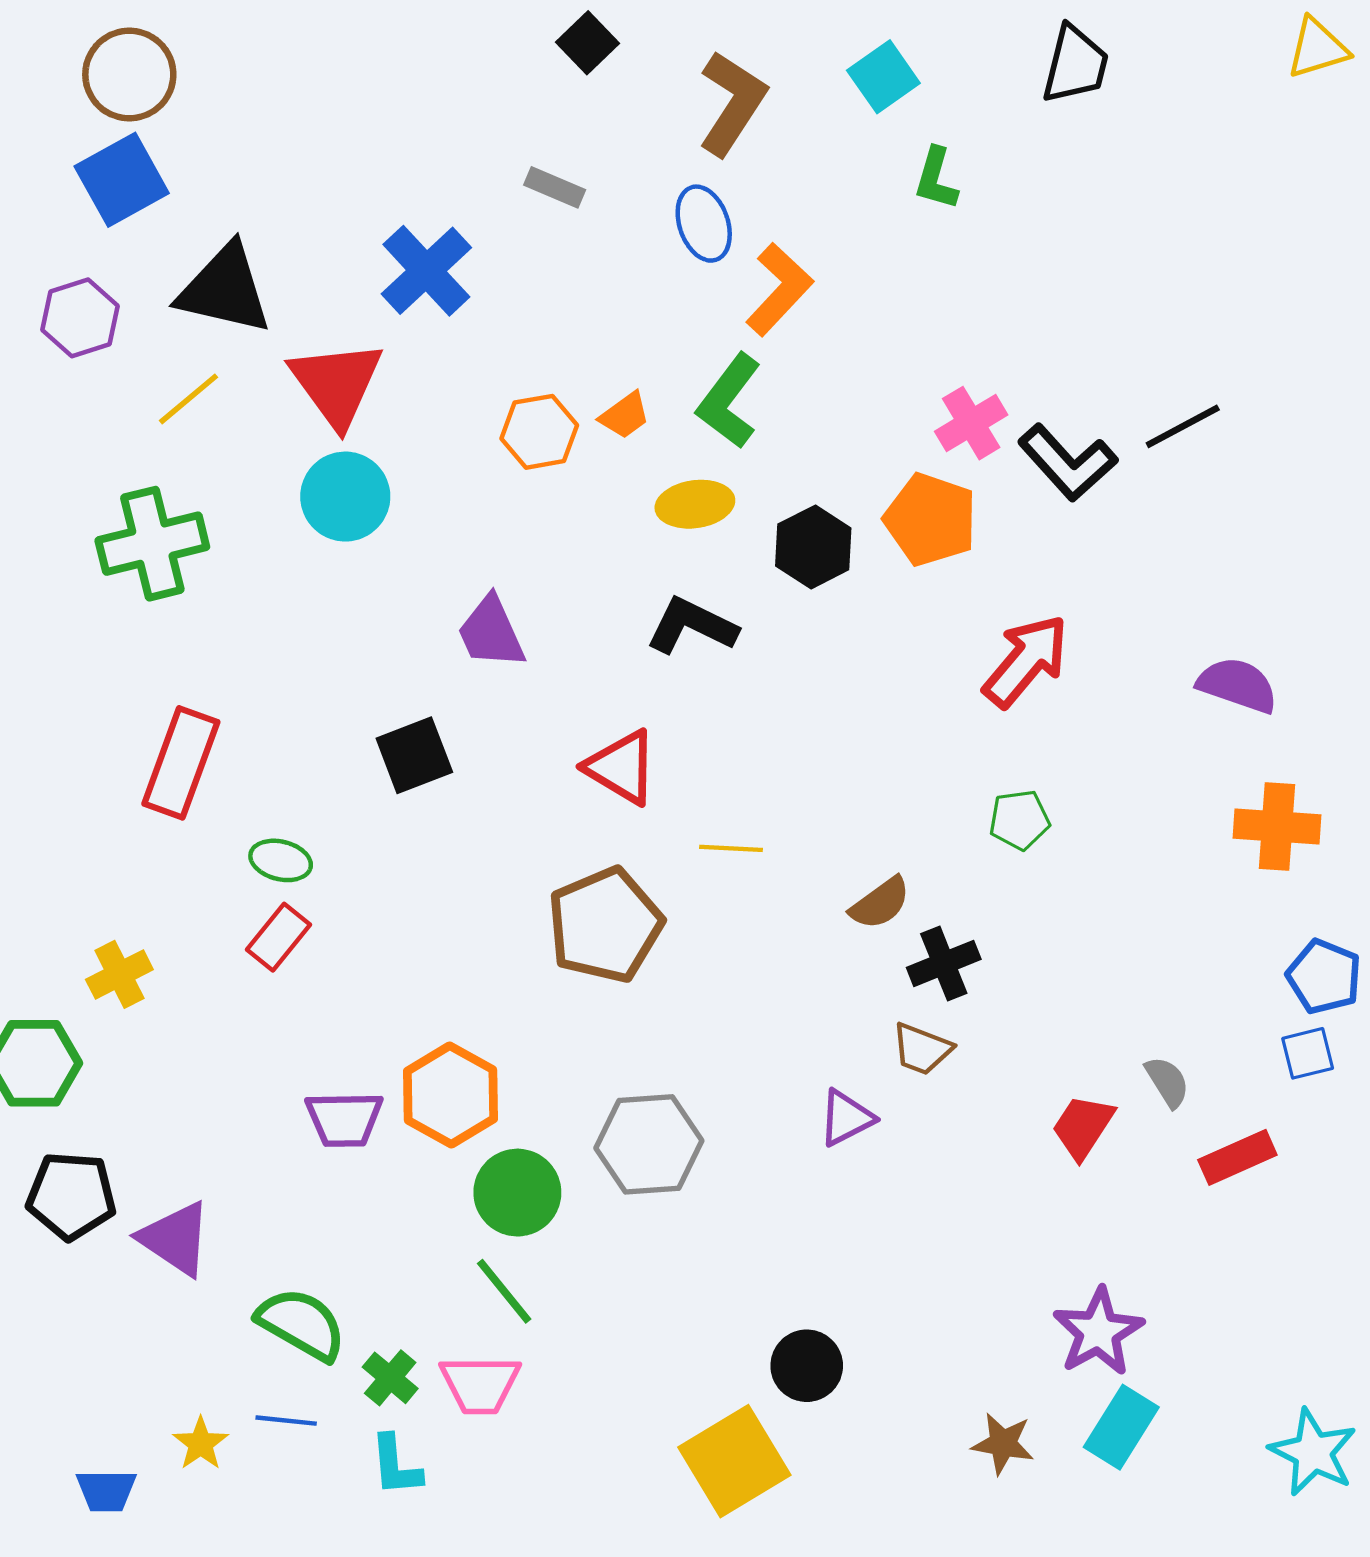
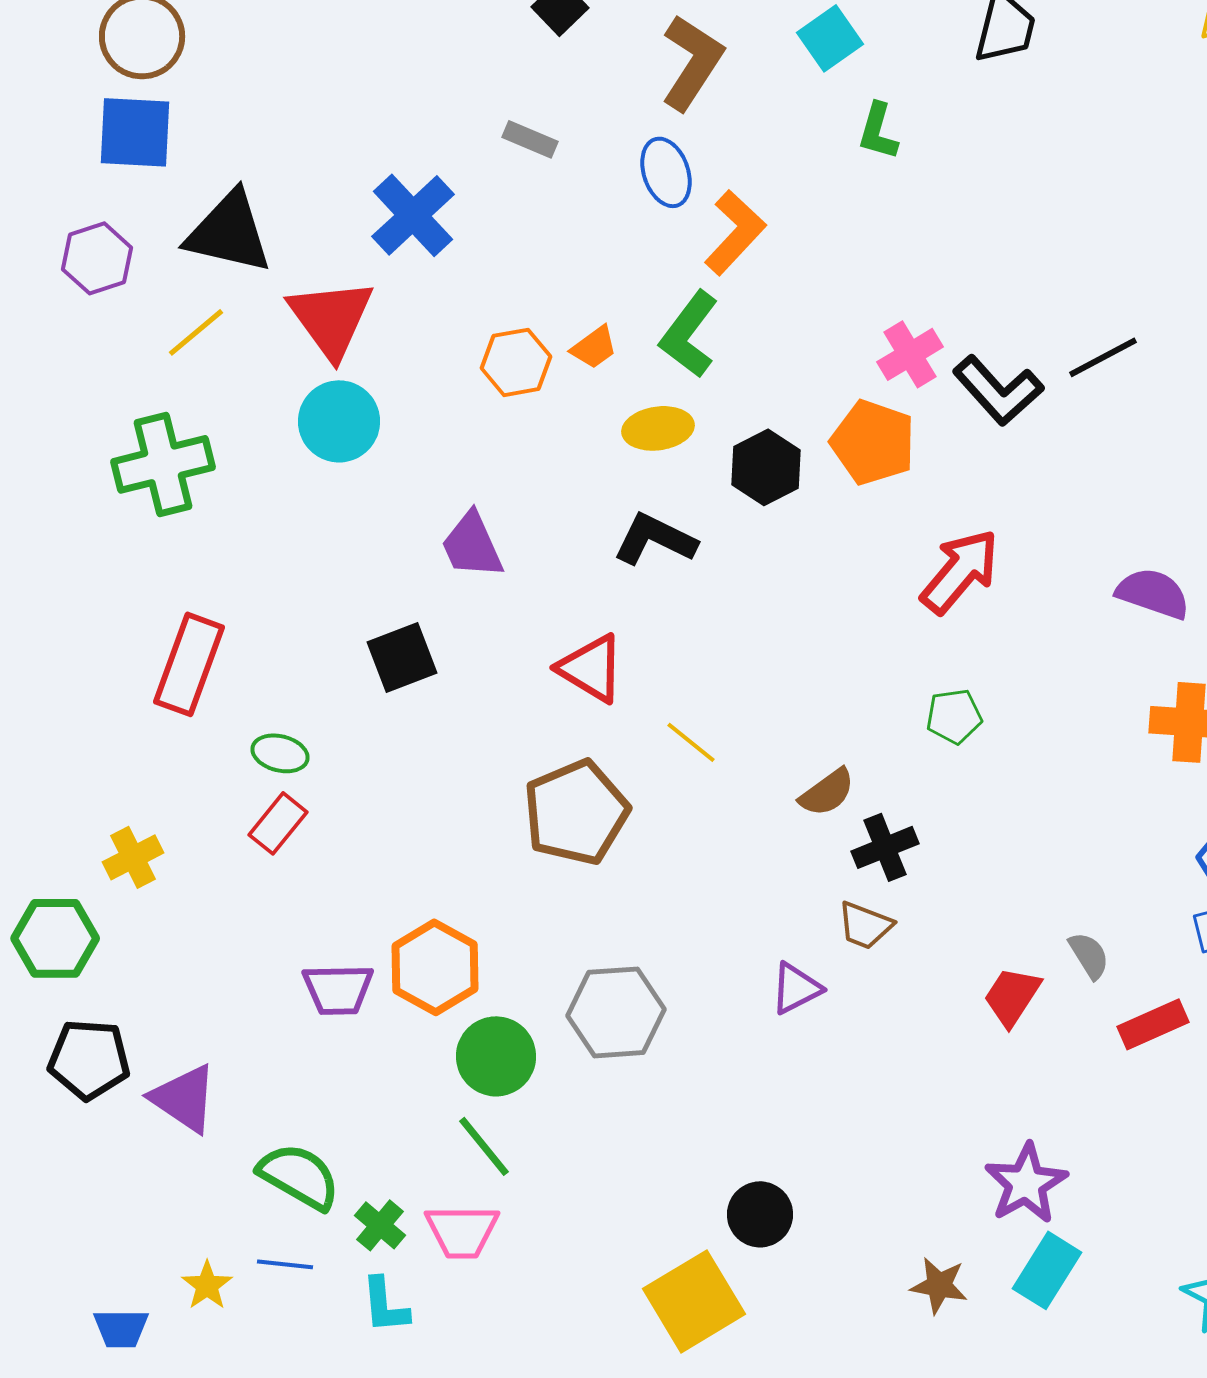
blue square: (122, 180) -> (135, 132), turned 32
yellow line: (731, 848) -> (691, 742), turned 36

